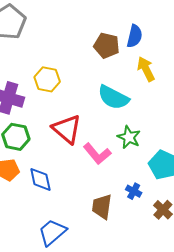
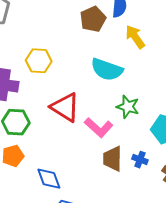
brown pentagon: (107, 46) -> (93, 19), turned -30
blue diamond: (40, 179) -> (49, 179), moved
brown trapezoid: (102, 207) -> (113, 159), moved

